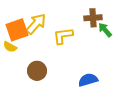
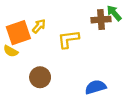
yellow arrow: (36, 24) -> (39, 26), size x0.6
green arrow: (105, 30) -> (114, 13), moved

